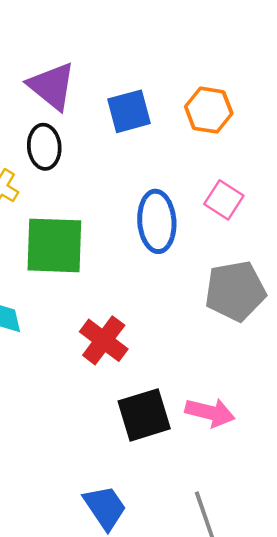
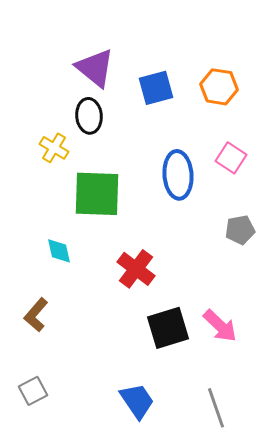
gray pentagon: (235, 291) -> (240, 230), size x0.6
pink arrow: (210, 412) -> (220, 326), turned 30

